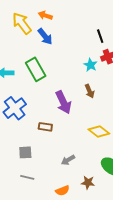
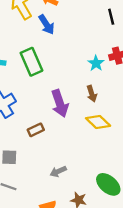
black line: (100, 36) -> (111, 17), moved
brown rectangle: (45, 127) -> (36, 130), turned -40
yellow diamond: (99, 131) -> (98, 122), moved

